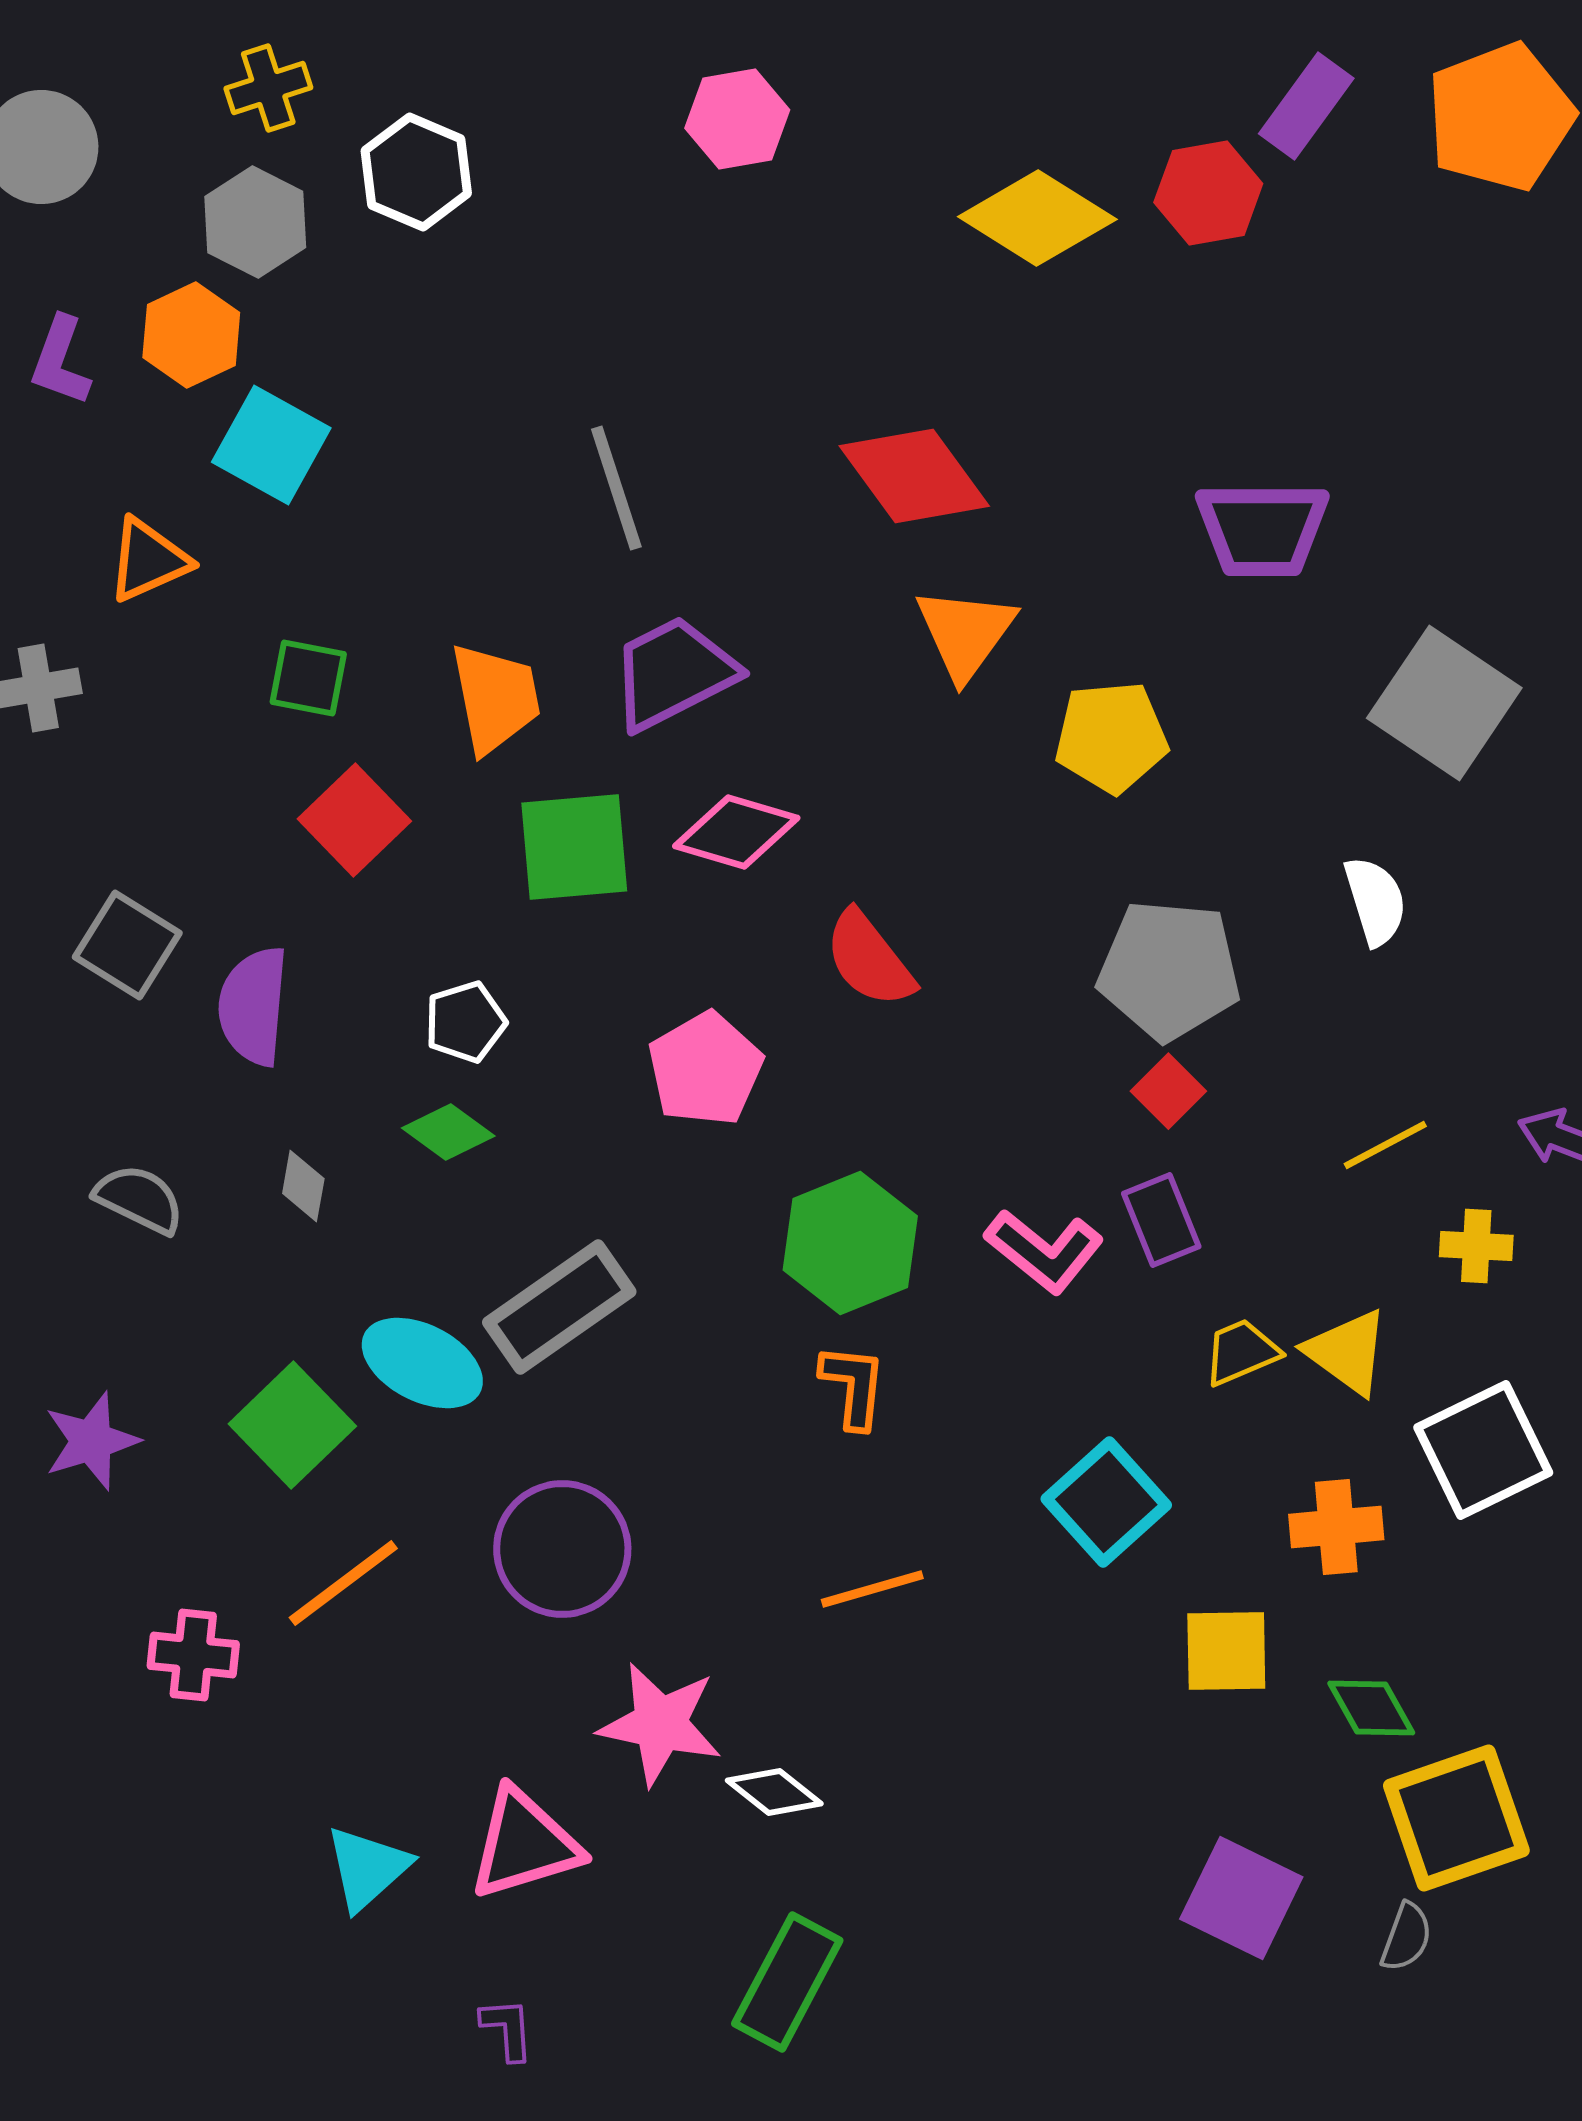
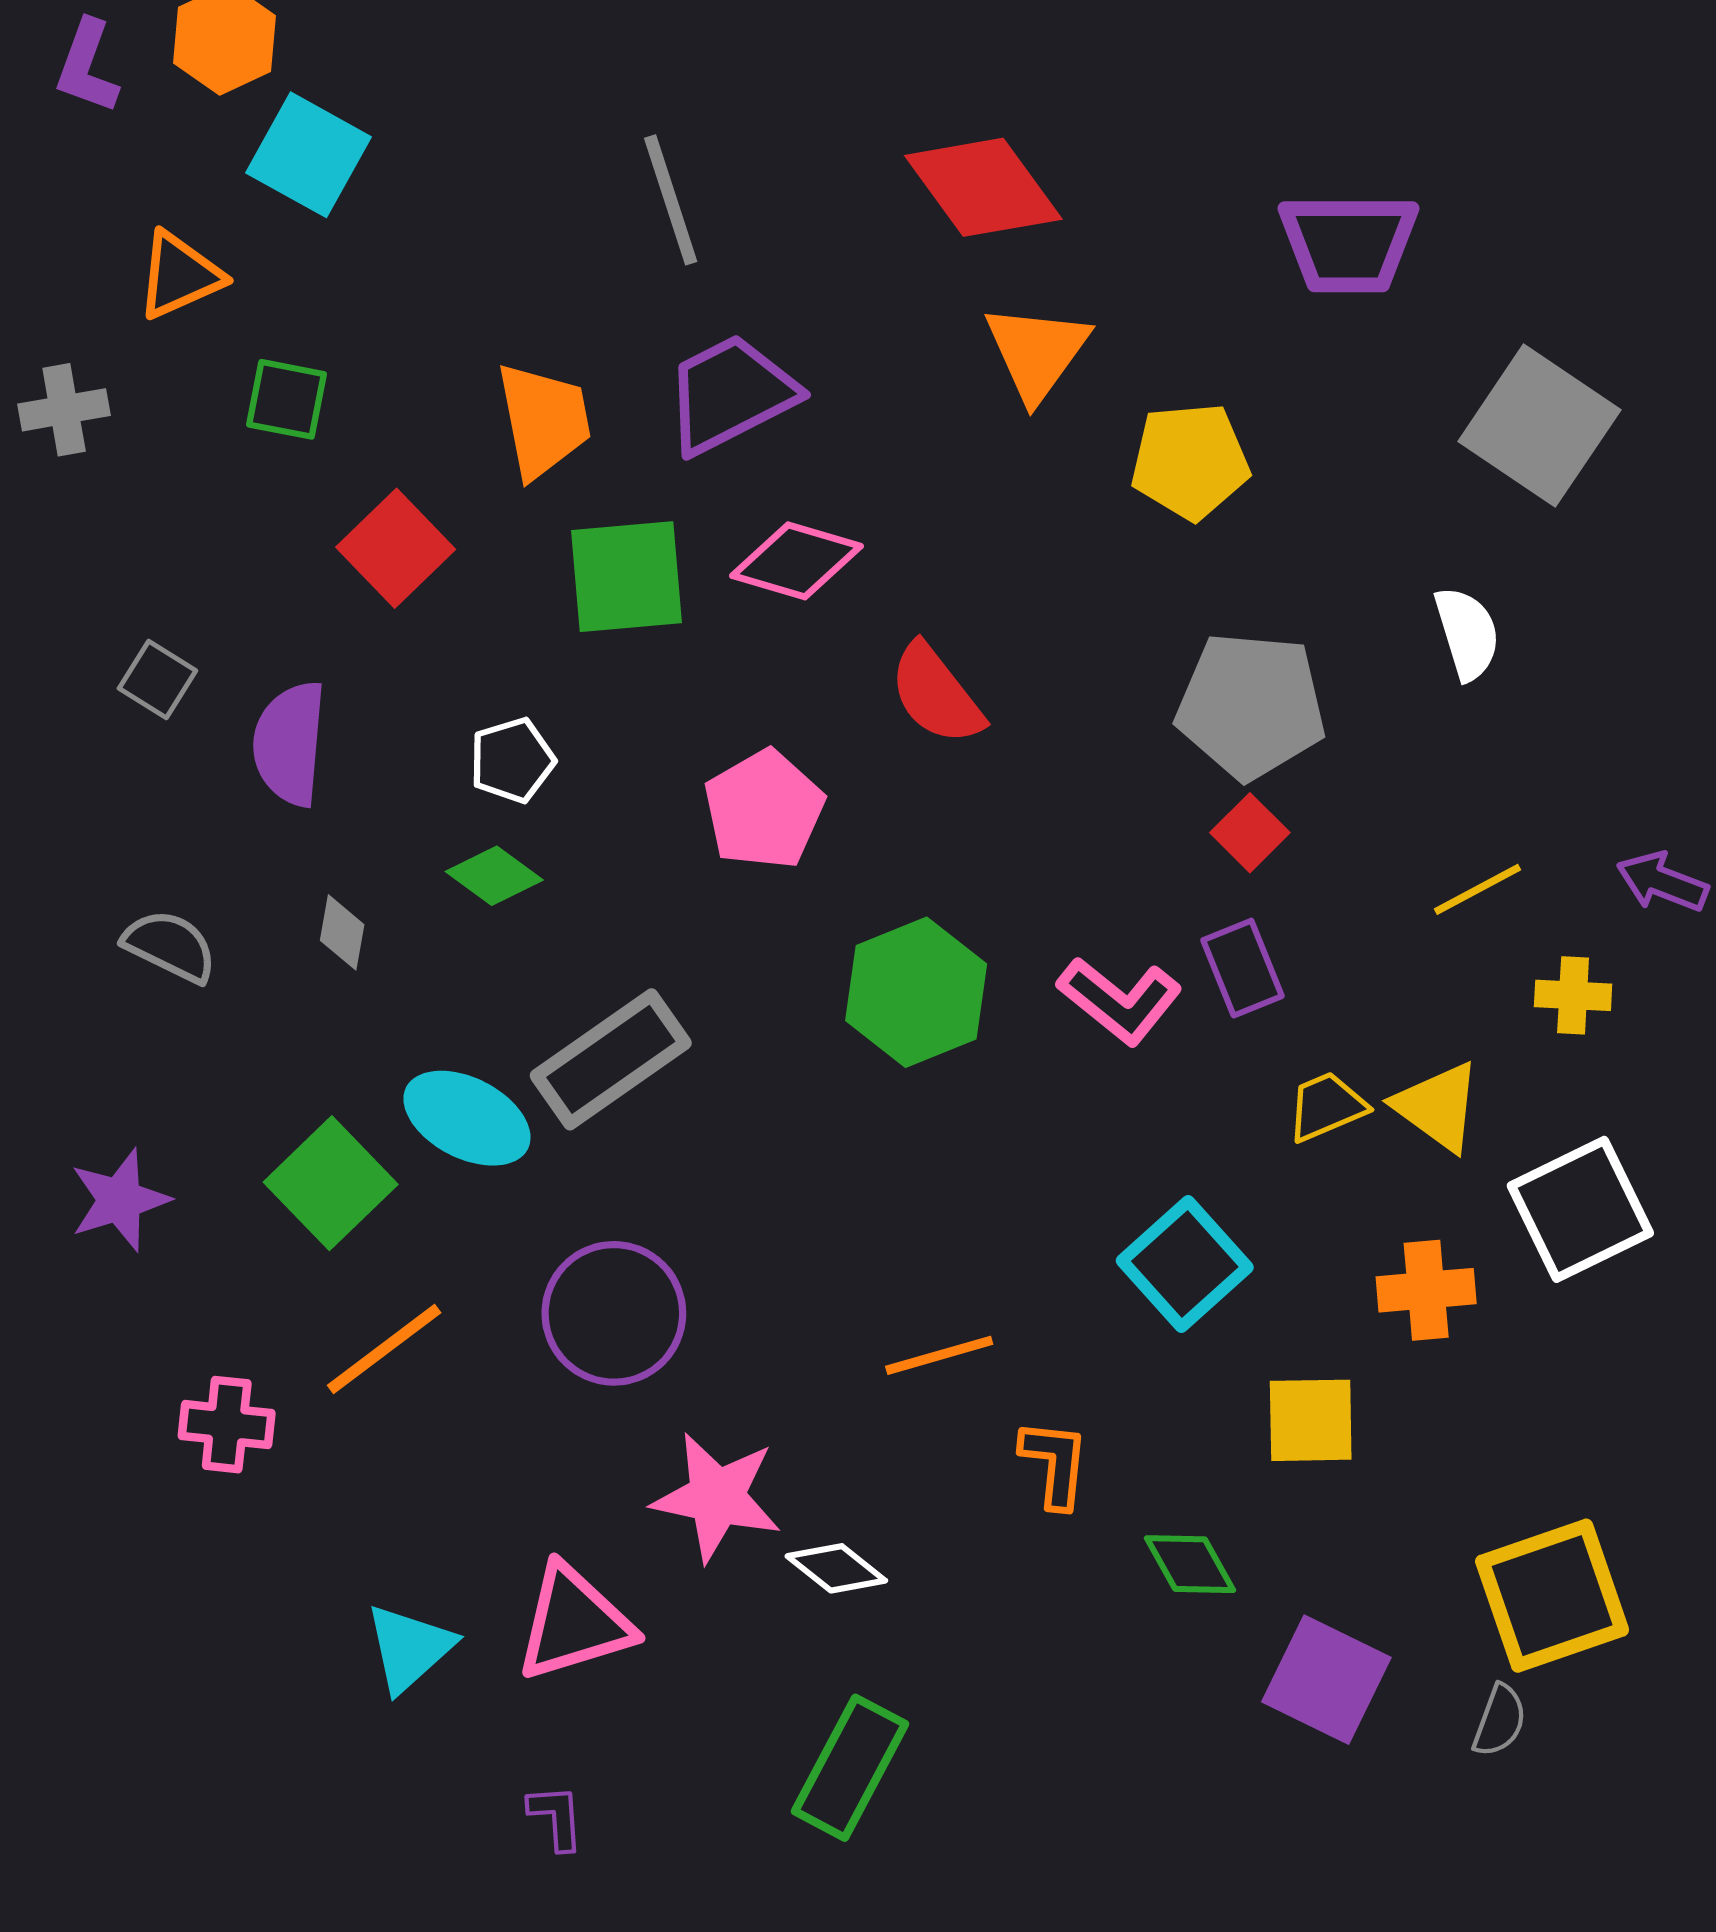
green square: (308, 678) -> (286, 399), moved
gray square: (127, 945) -> (157, 679), size x0.7
orange L-shape: (853, 1386) -> (1055, 1463), moved
green diamond: (1371, 1708) -> (1190, 1564), moved

